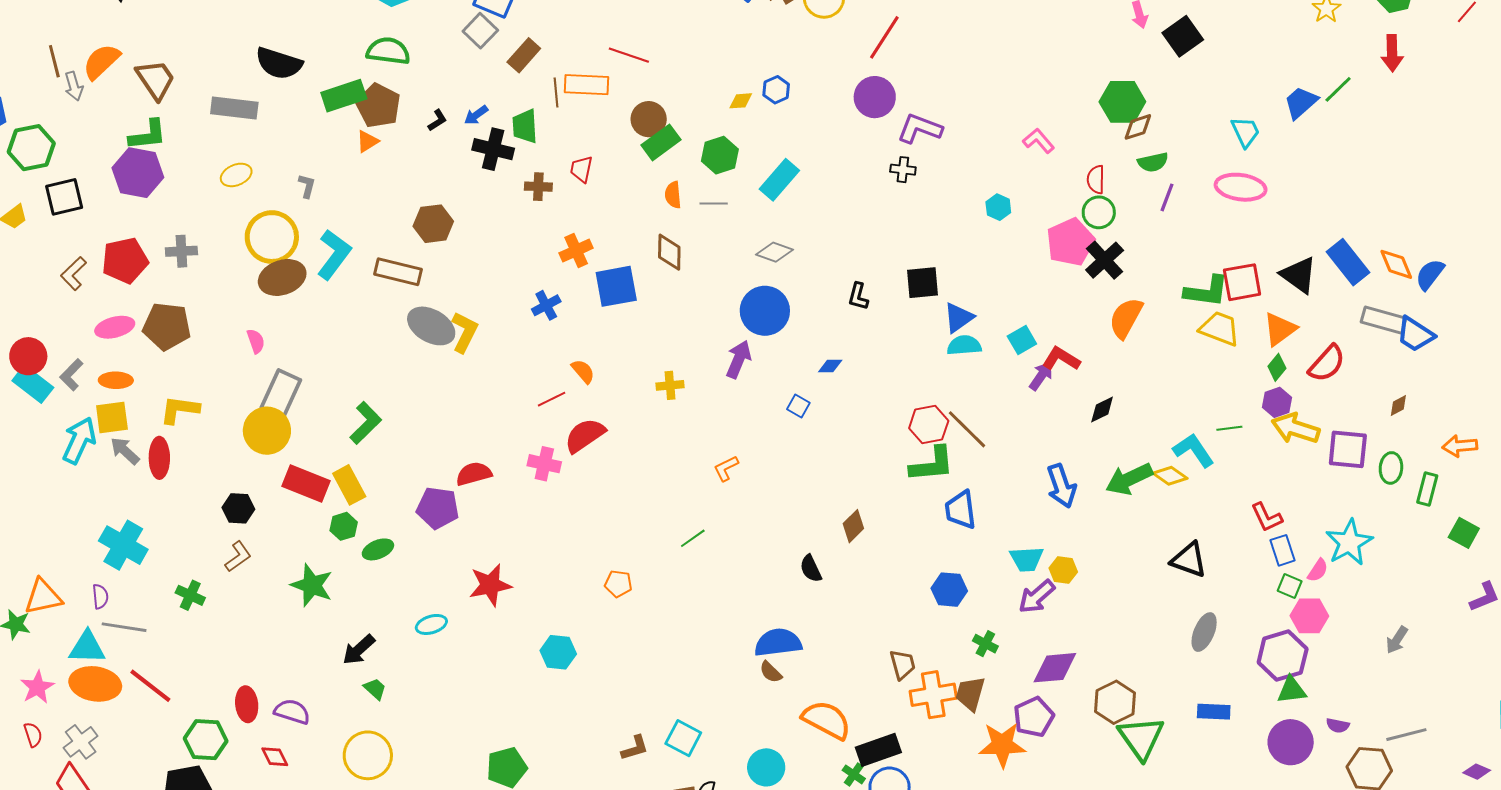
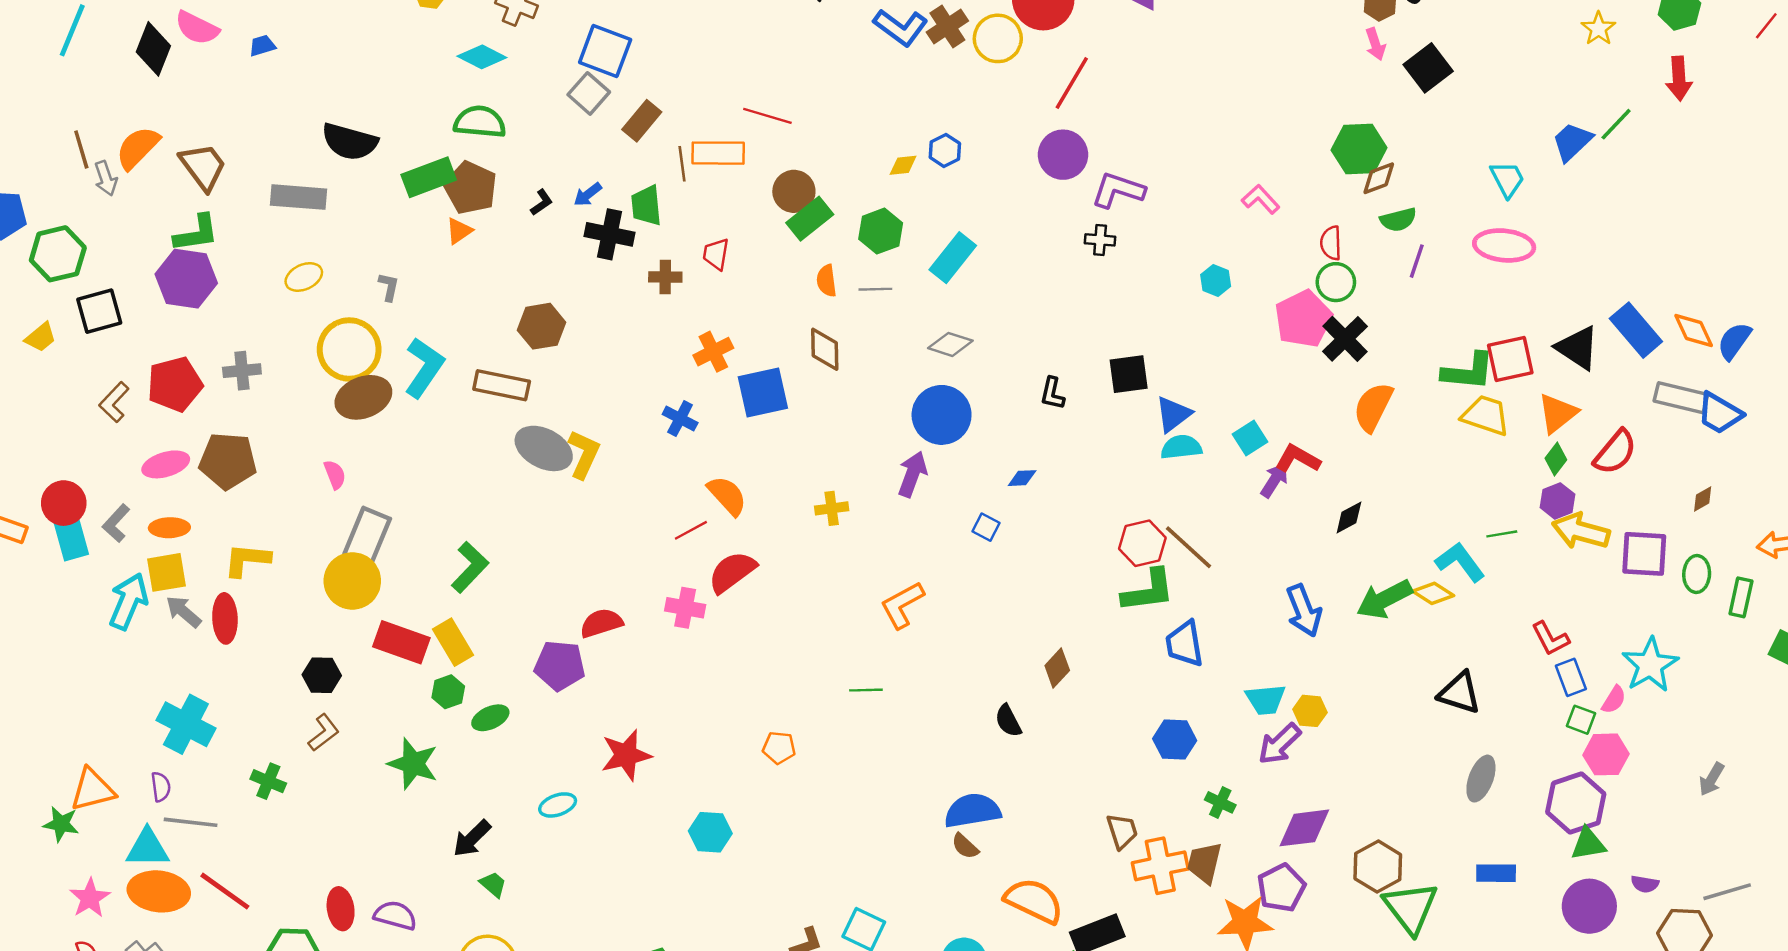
blue cross: (546, 305) -> (680, 418), turned -32
orange semicircle: (583, 371) -> (727, 496), size x1.4
cyan rectangle: (33, 384) -> (71, 536), turned 39
orange L-shape: (726, 468) -> (902, 605), size x1.5
green line: (693, 538) -> (866, 690), turned 36

